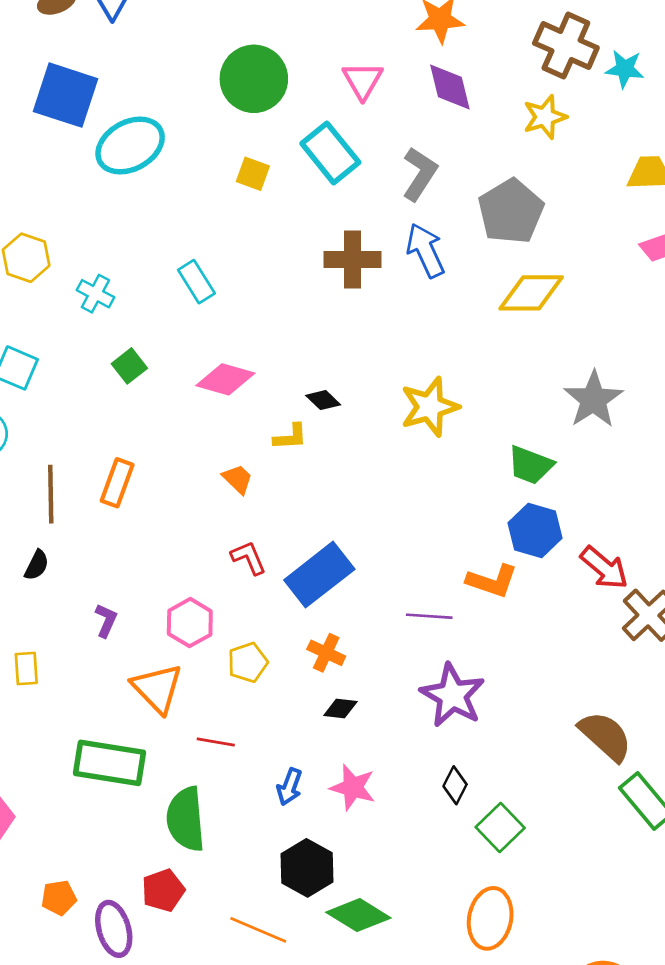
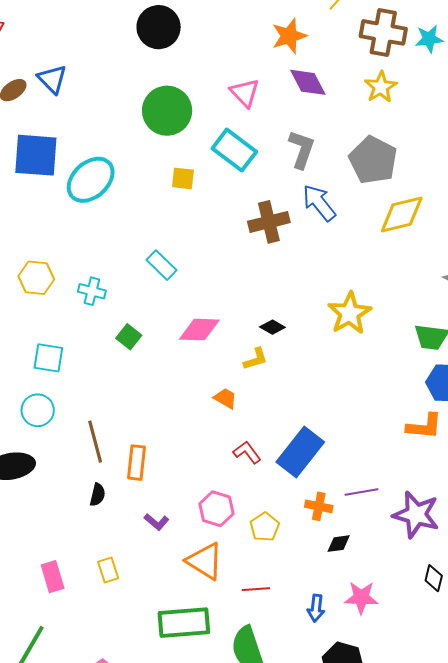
orange rectangle: (117, 483) -> (136, 463), moved
purple line: (429, 616) -> (362, 492), moved
purple L-shape: (106, 620) -> (157, 522), turned 120

